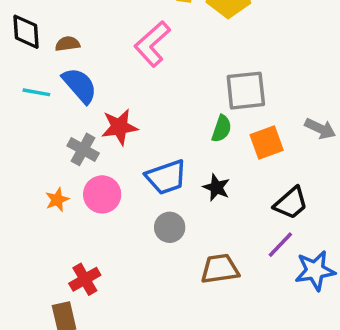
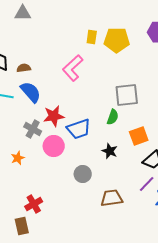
orange square: (267, 142) -> (139, 136), moved
blue trapezoid: (166, 177) -> (79, 129), moved
pink circle: (102, 194) -> (54, 146), moved

